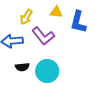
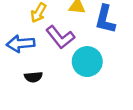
cyan circle: (47, 71) -> (87, 62), moved

